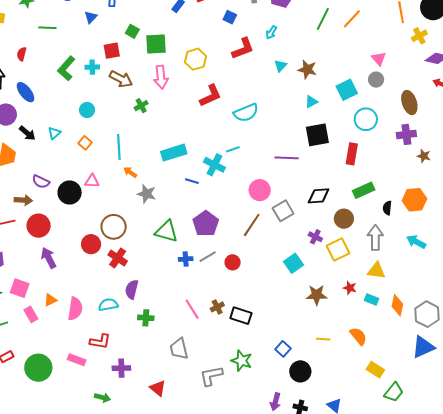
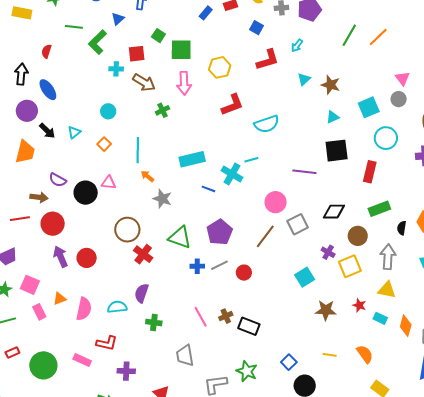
green L-shape: (66, 68) -> (98, 42), moved
red circle: (91, 244) -> (87, 258), moved
red cross: (118, 258) -> (143, 254), moved

